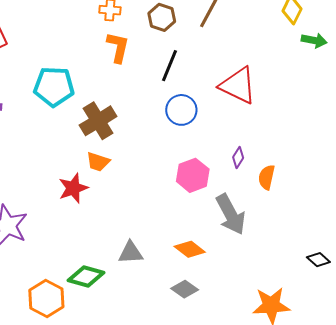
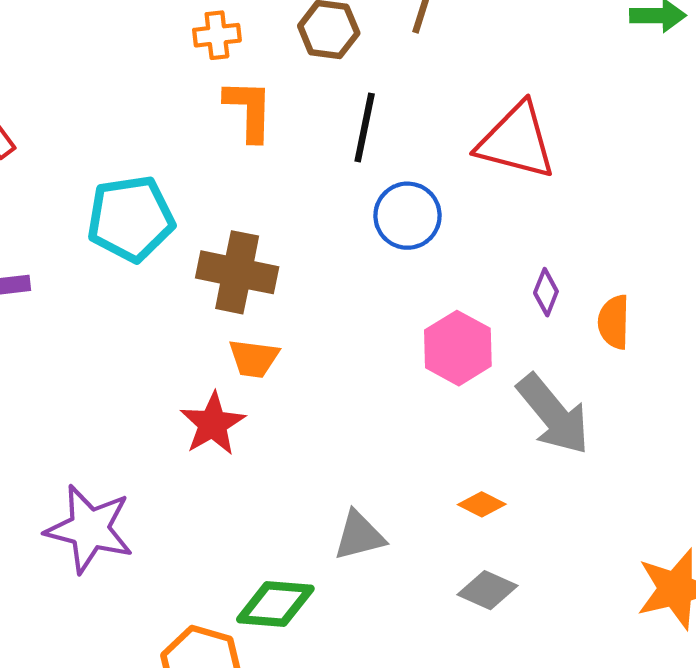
brown cross: (98, 121) -> (237, 272), turned -36
orange diamond: (190, 249) -> (482, 504), size x0.7

